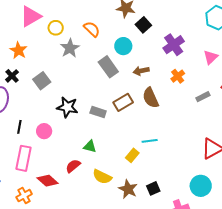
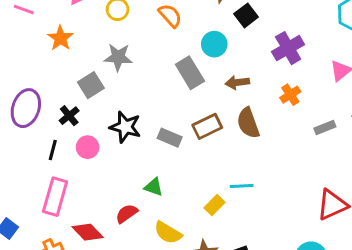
gray star: (70, 48) -> (118, 57), moved, turned 30
black cross: (12, 76) -> (69, 116), moved
pink circle: (44, 131) -> (88, 147), moved

